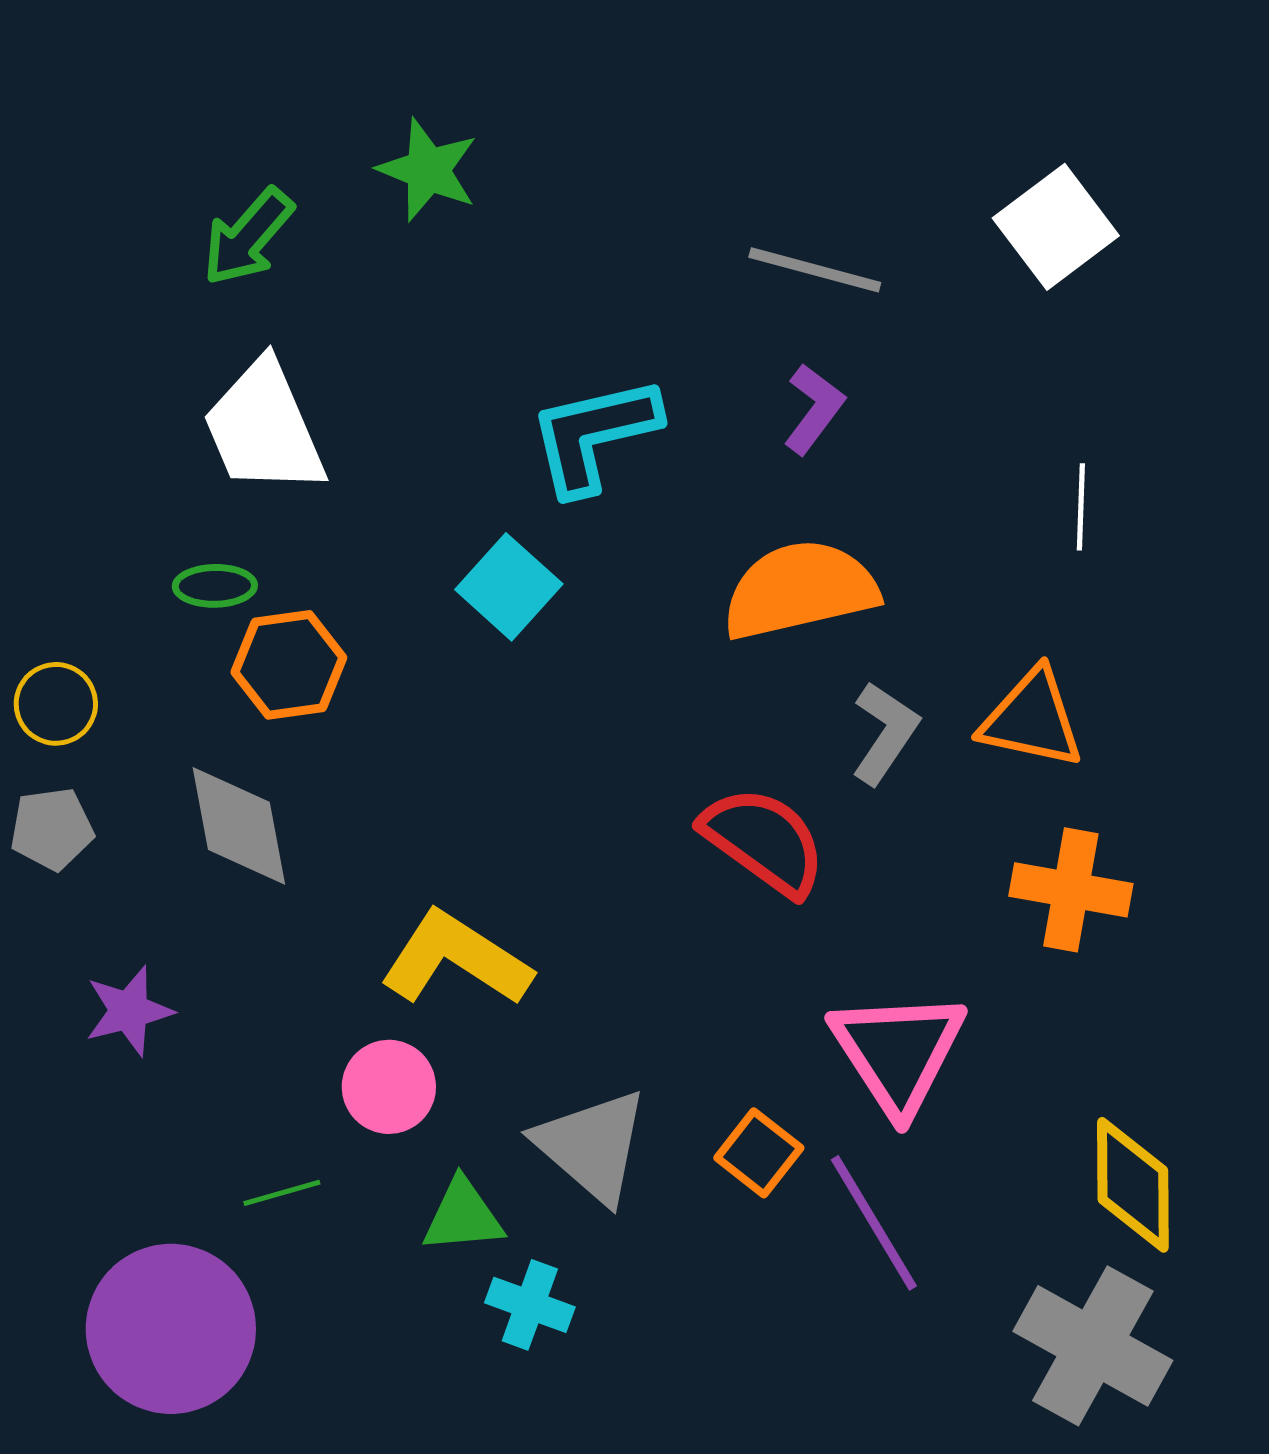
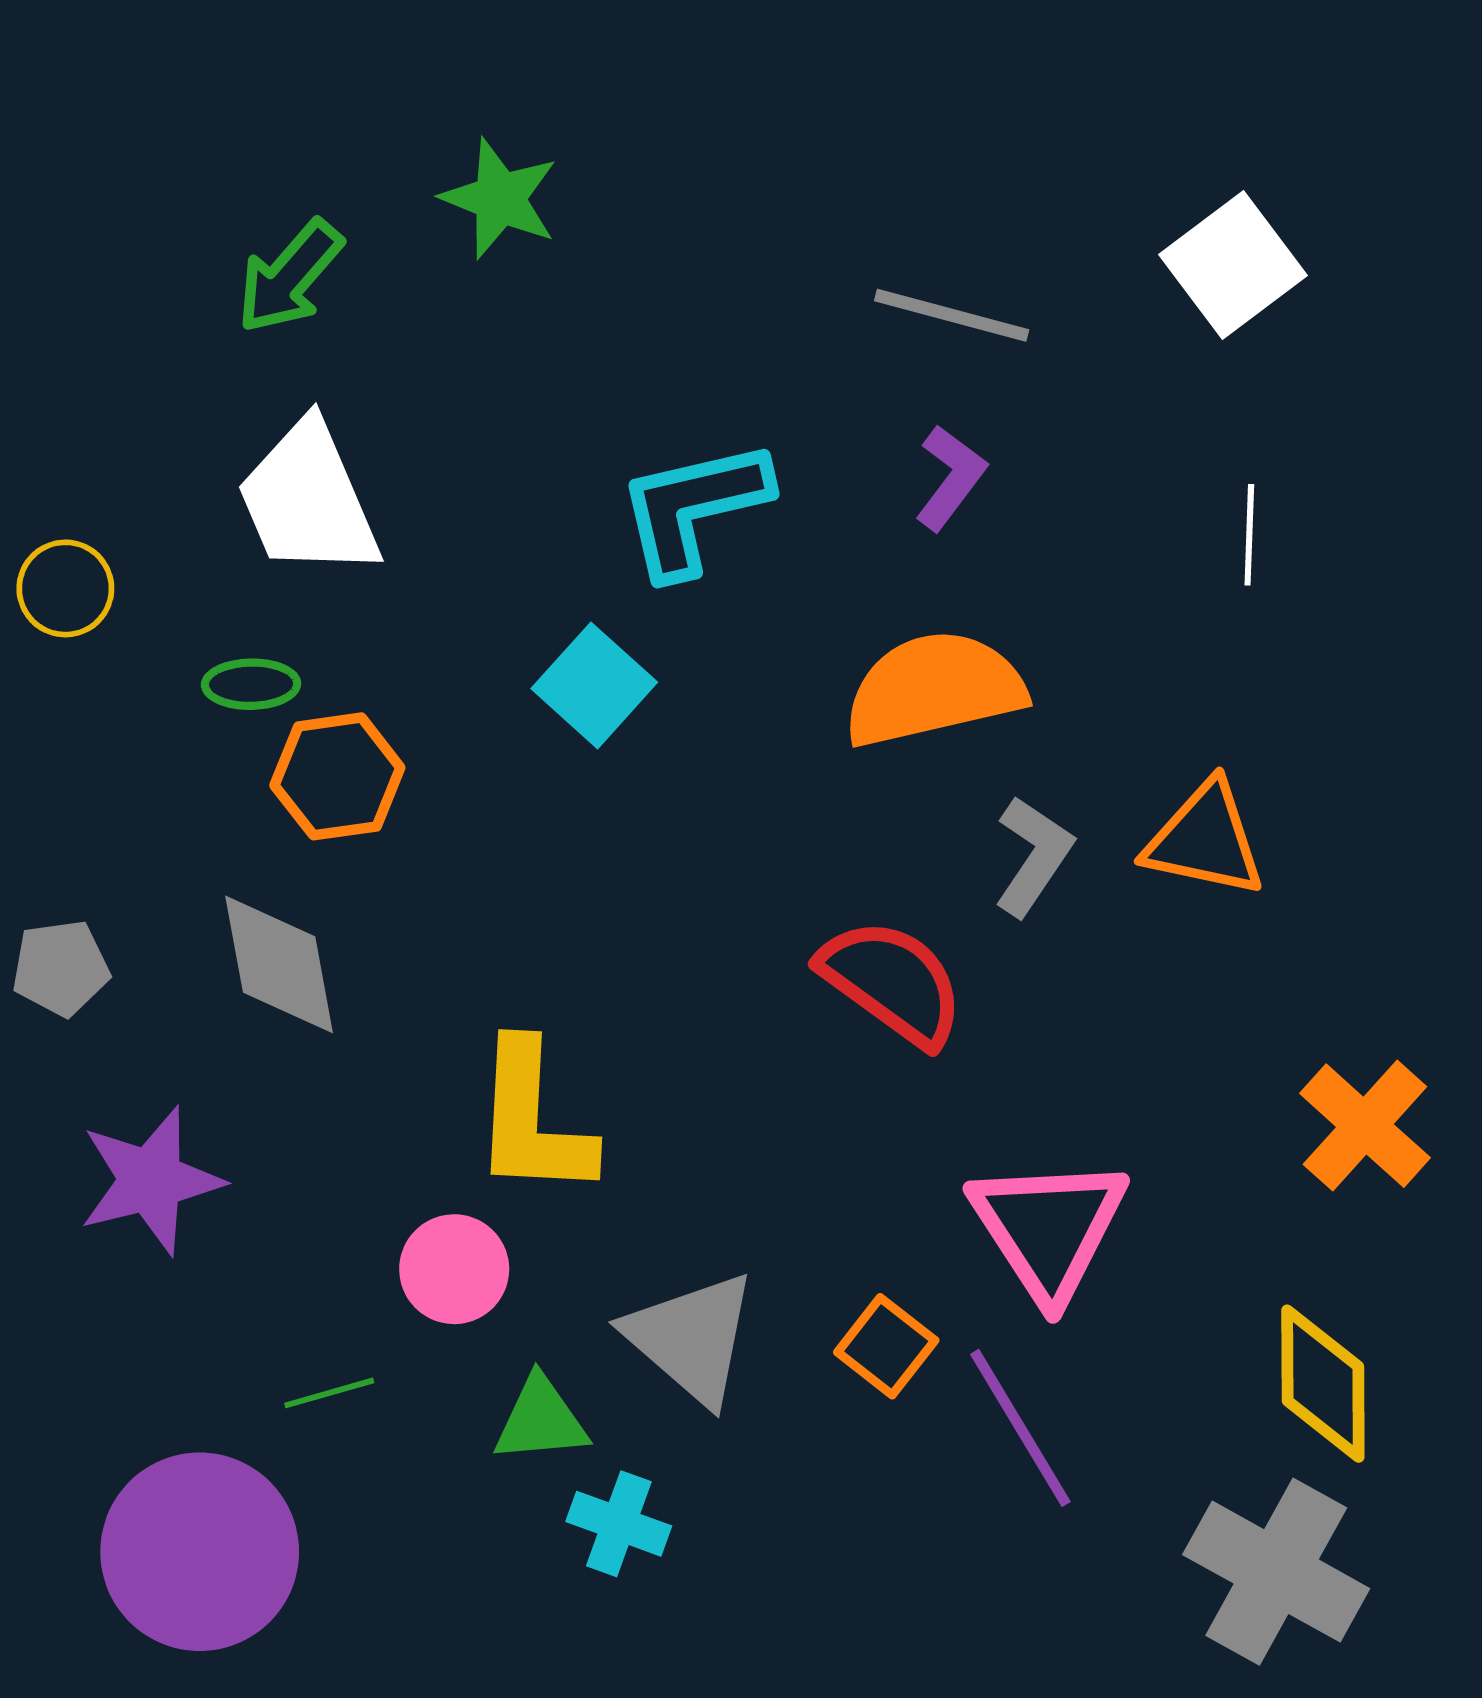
white line: (1081, 507) -> (1249, 535), moved
yellow circle: (56, 704) -> (65, 588), moved
orange cross: (1071, 890) -> (1365, 1126), moved, turned 32
yellow L-shape: (456, 959) -> (532, 1120), turned -120
purple star: (129, 1011) -> (151, 1180), size x1.4

